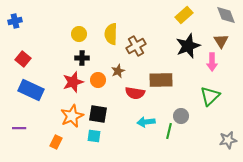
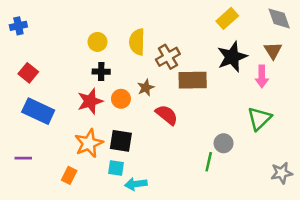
brown rectangle: (161, 80) -> (193, 80), moved
red semicircle: (135, 93) -> (167, 115), turned -150
cyan arrow: (146, 122) -> (136, 184), moved

